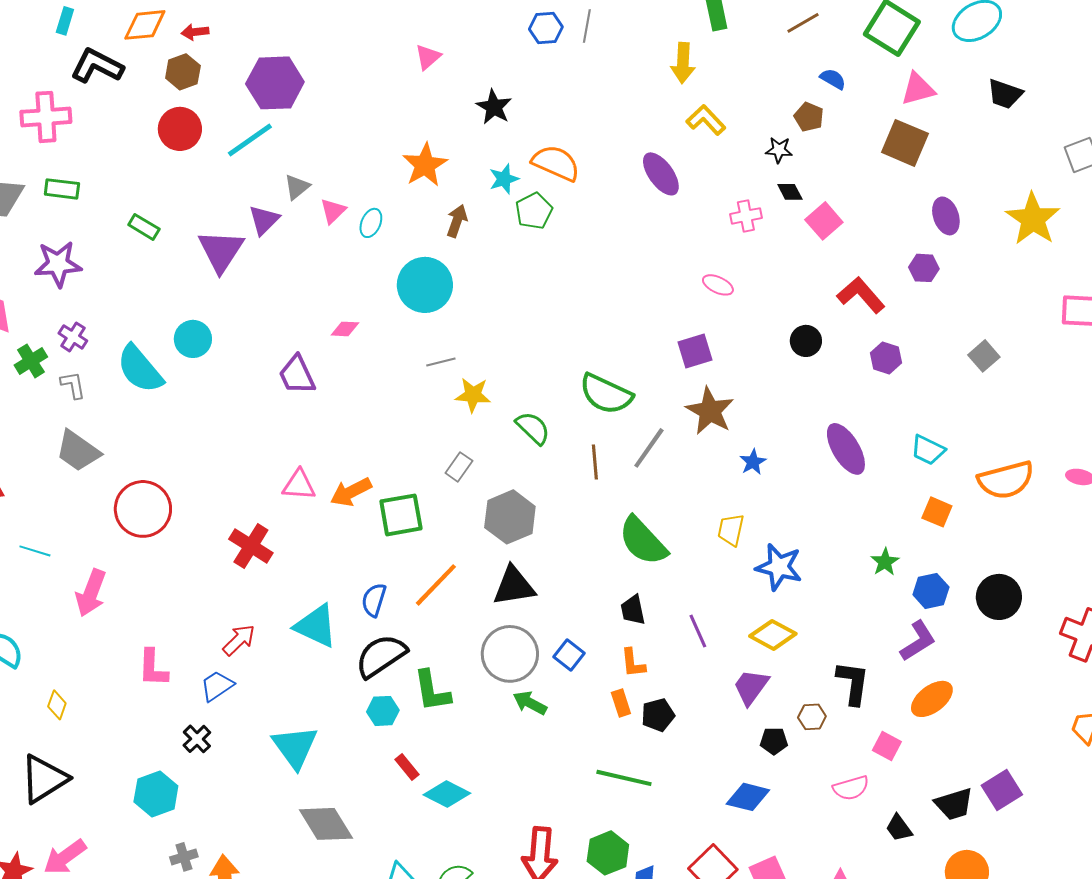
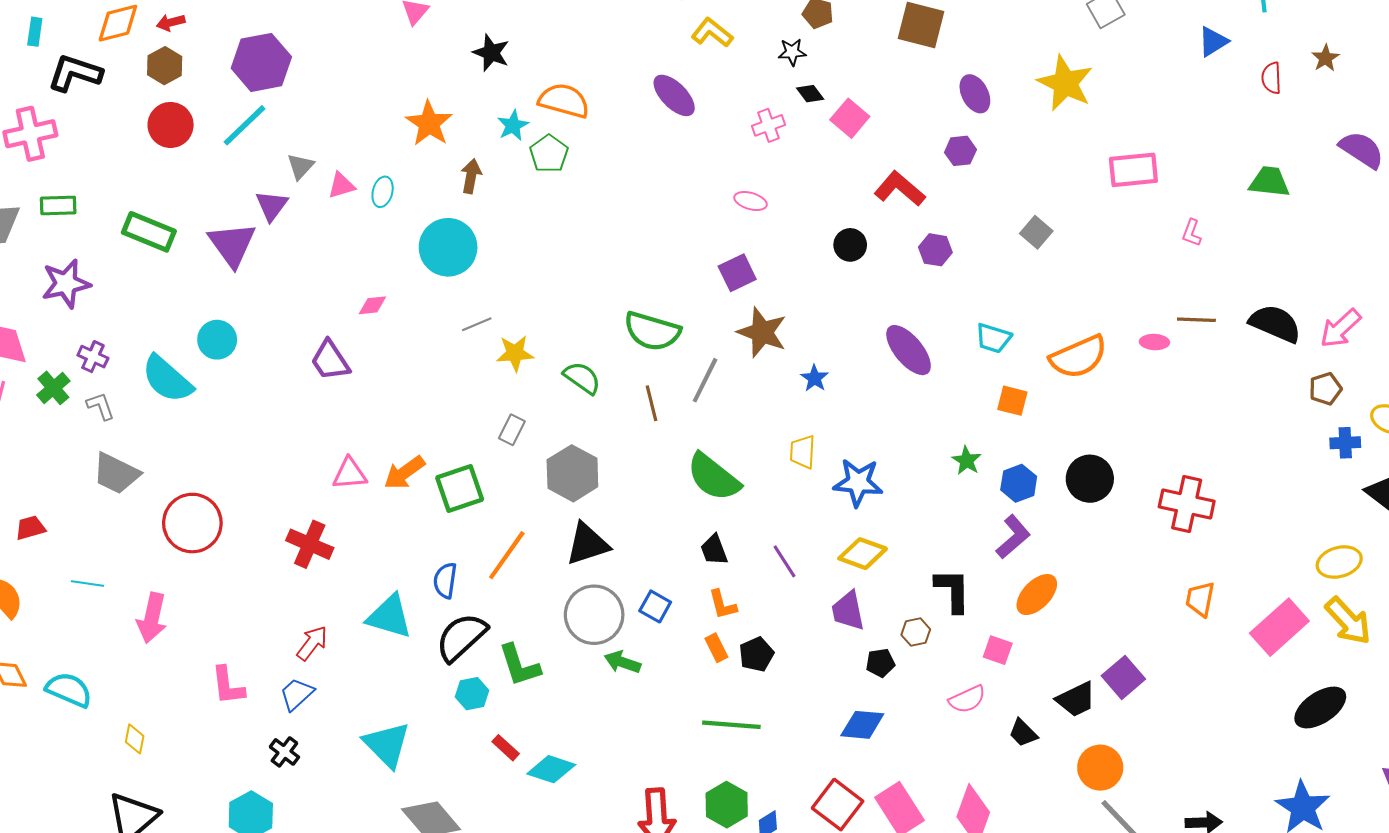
pink triangle: (333, 211) -> (341, 185), turned 36
green rectangle: (144, 227) -> (149, 232), size x1.6
purple trapezoid: (751, 687) -> (848, 611), turned -39

